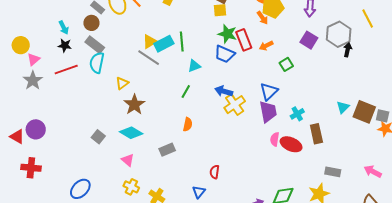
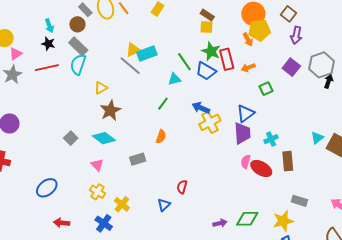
green line: (182, 42) -> (184, 62), moved, turned -36

